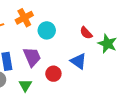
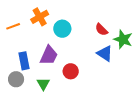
purple trapezoid: (32, 57) -> (49, 55), turned 50
blue triangle: (78, 61) -> (105, 53), moved

